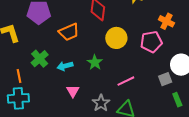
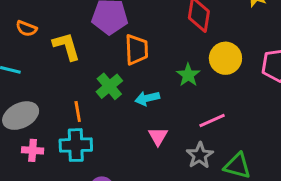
orange trapezoid: (69, 32) -> (137, 50), moved, turned -70
green star: (95, 62) -> (188, 75), moved
pink line: (126, 81) -> (212, 120), moved

